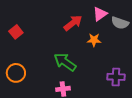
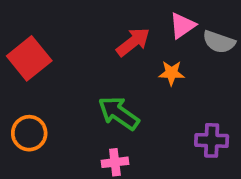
red square: (16, 32) -> (29, 58), size x1.6

